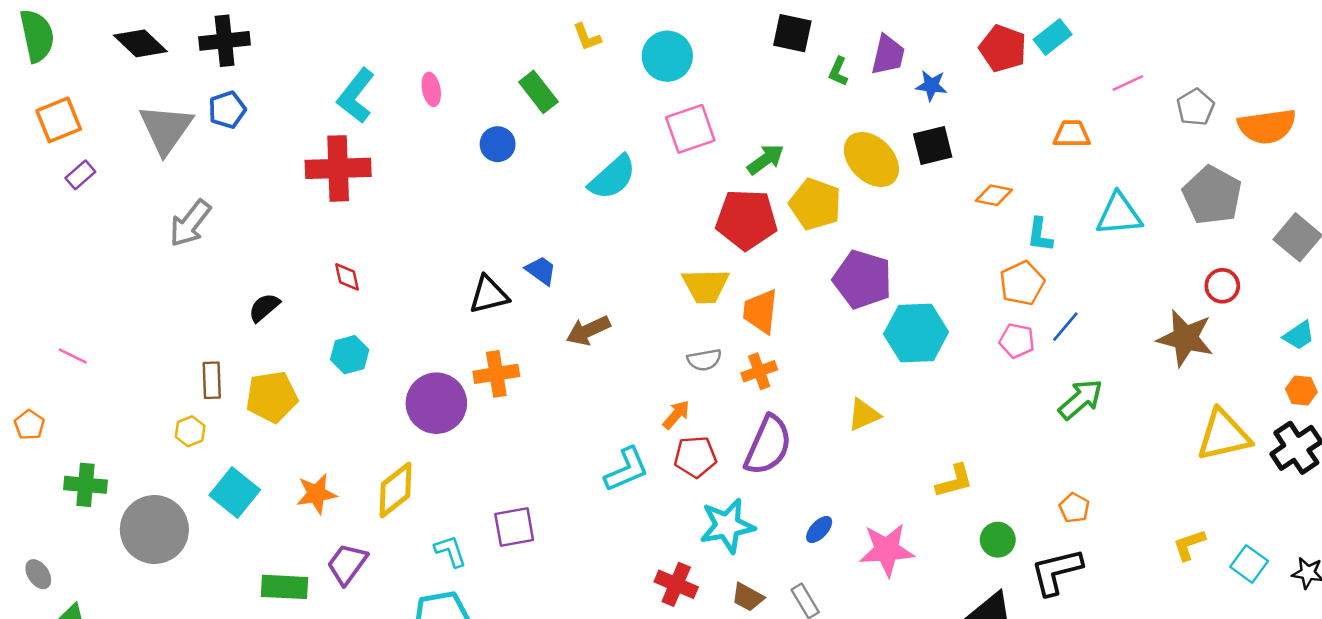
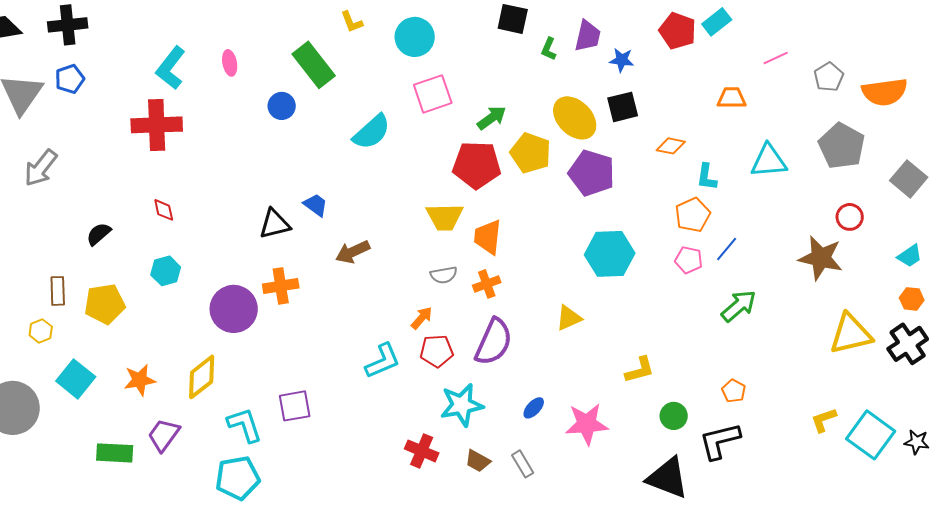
green rectangle: (538, 92) -> (314, 65), size x1.4
purple pentagon: (863, 279) -> (592, 173), moved
cyan L-shape: (450, 551) -> (245, 425), size x1.4
cyan square: (1249, 564) -> (871, 435), size x1.6

